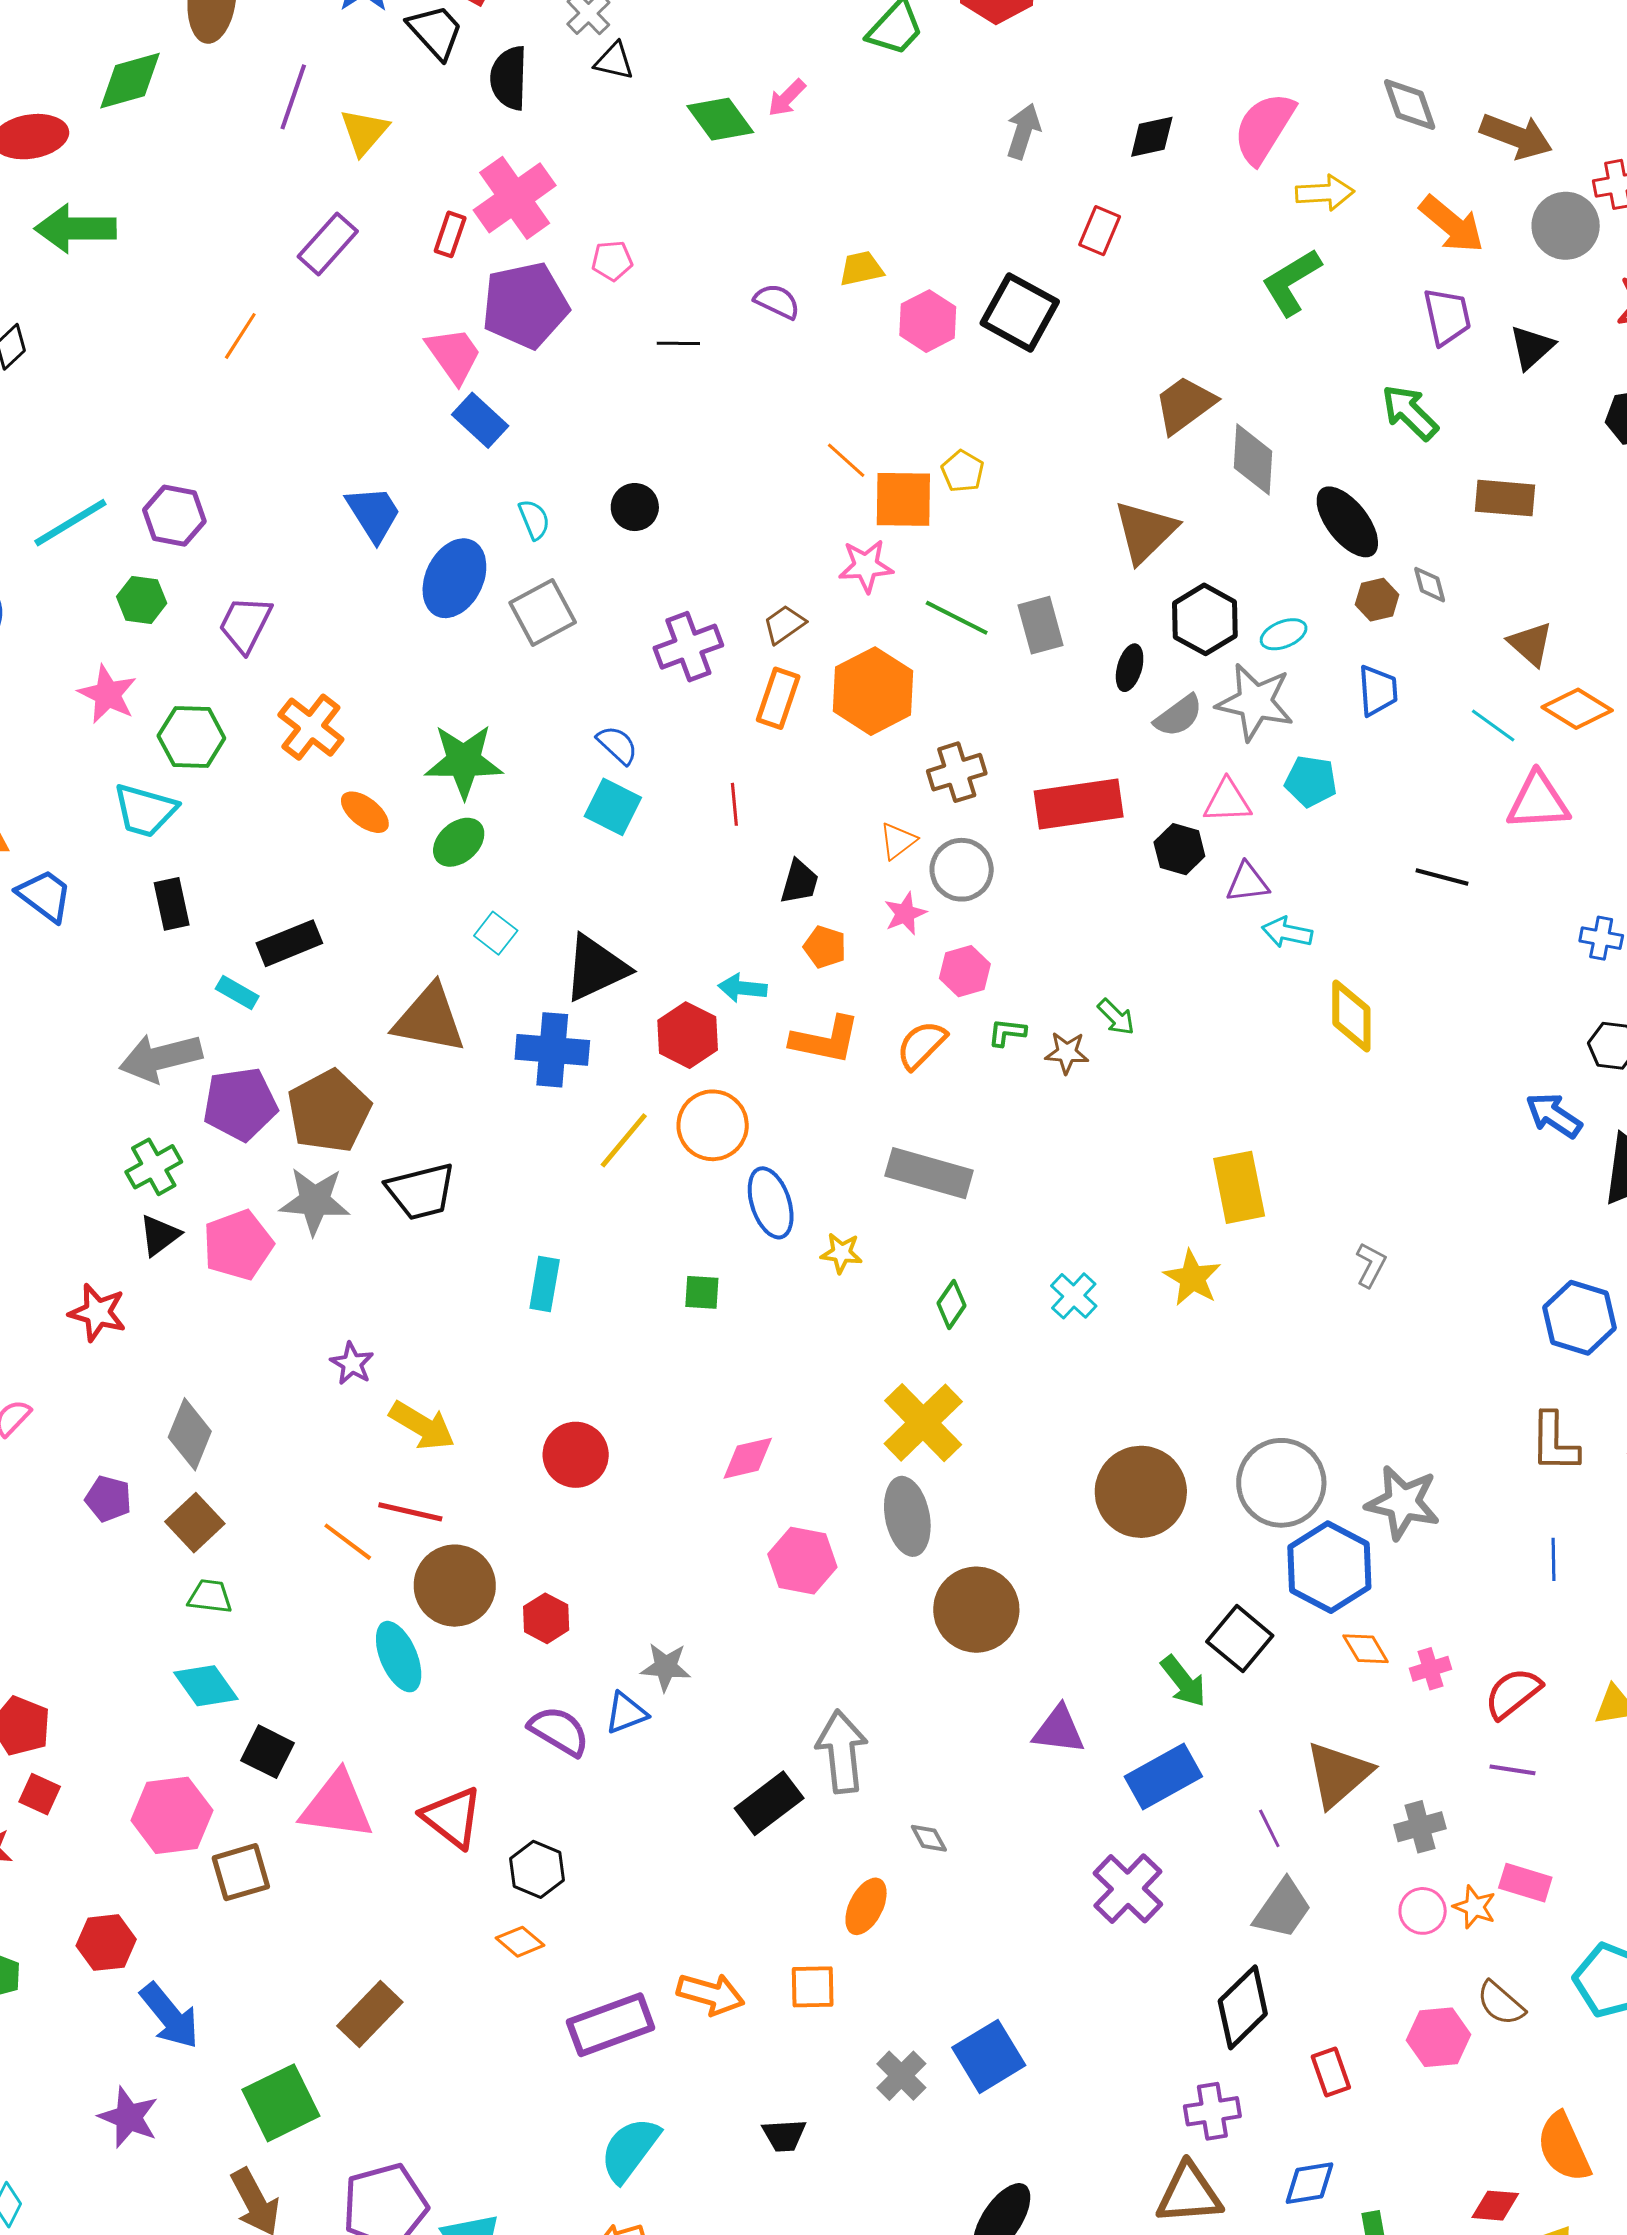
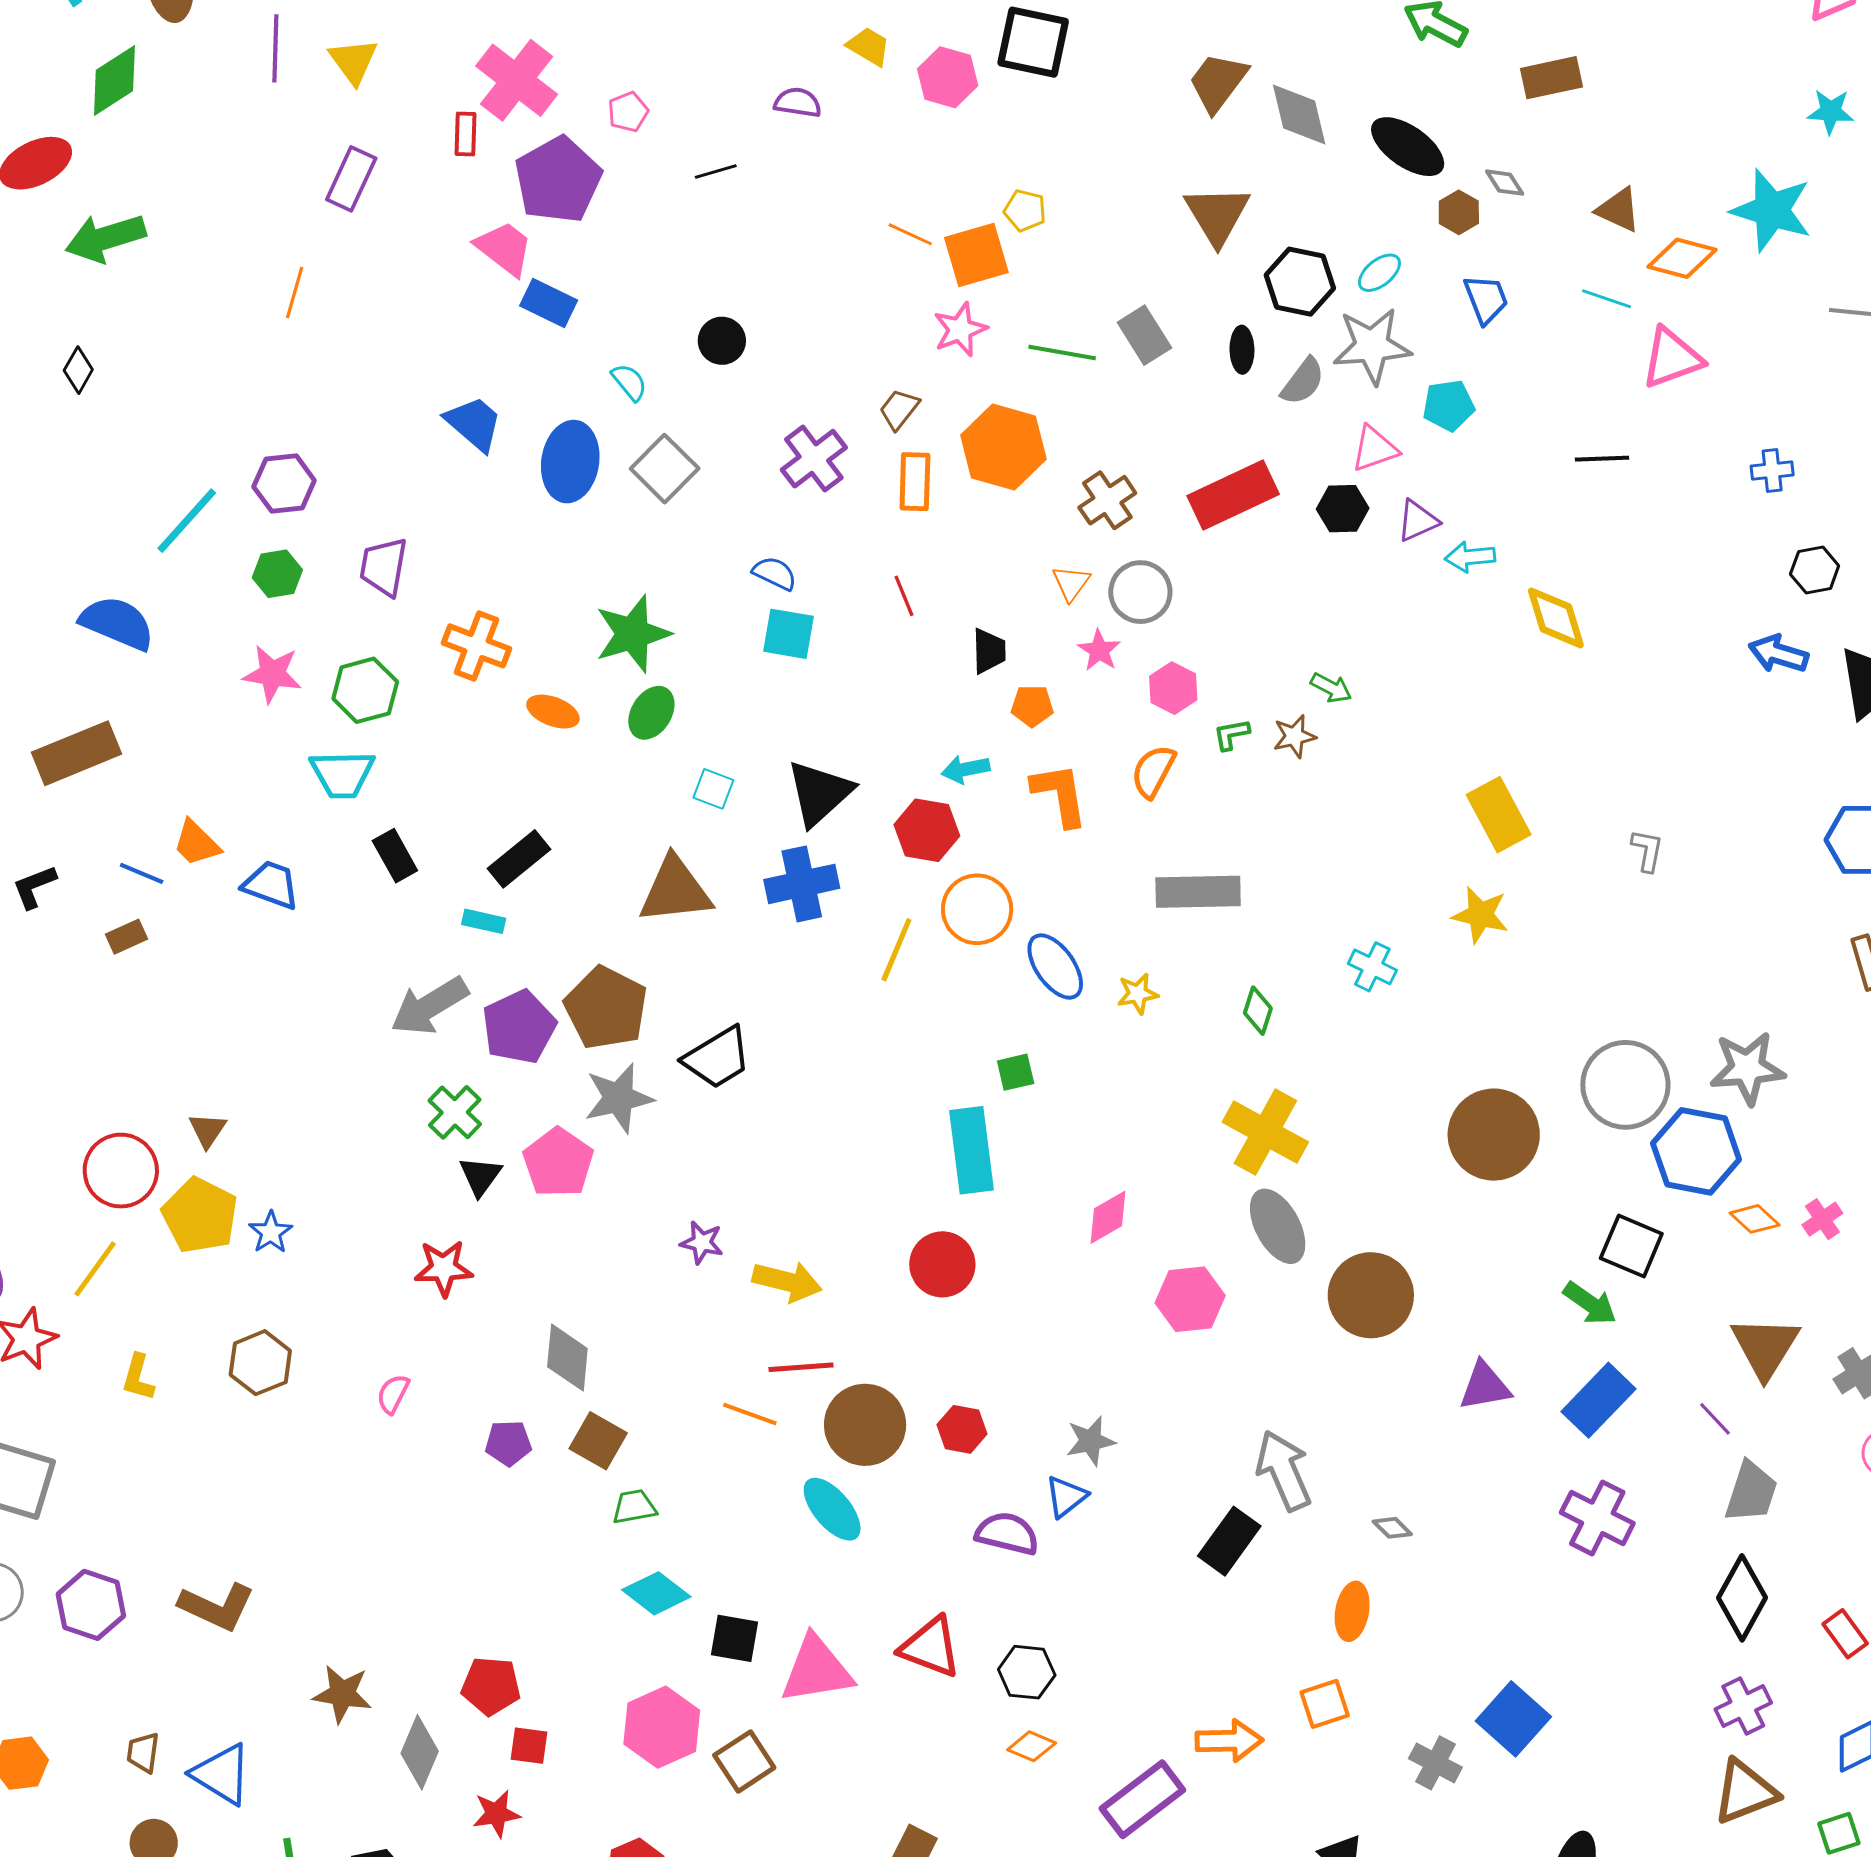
yellow trapezoid: (861, 269) -> (869, 46), turned 60
orange L-shape: (825, 1040) -> (1060, 795), turned -94
cyan rectangle: (545, 1284) -> (971, 1150), moved, size x1.6

